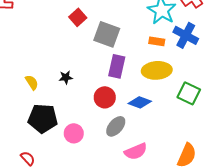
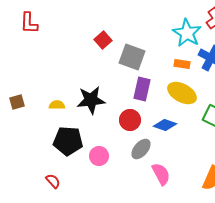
yellow ellipse: (157, 70) -> (182, 93), turned 32
black star: (66, 77) -> (91, 100), size x2.0
yellow semicircle: (32, 82) -> (57, 105), turned -56
pink semicircle: (136, 151) -> (161, 174), turned -95

